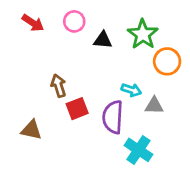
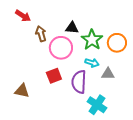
pink circle: (74, 21) -> (61, 48), moved, size x1.5
green star: (143, 34) -> (92, 40), moved
brown arrow: (59, 86) -> (41, 34), moved

